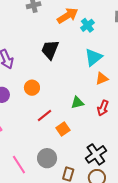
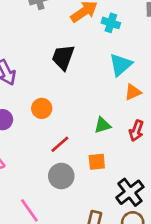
cyan cross: (87, 25) -> (111, 23), turned -32
orange square: (63, 129) -> (97, 162), moved, turned 32
gray circle: (47, 158) -> (61, 176), moved

